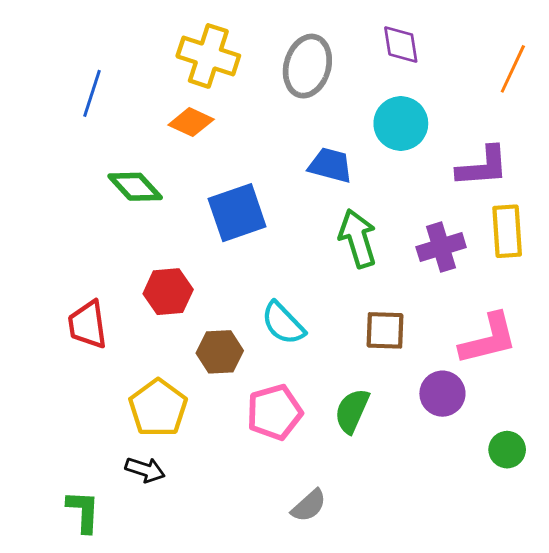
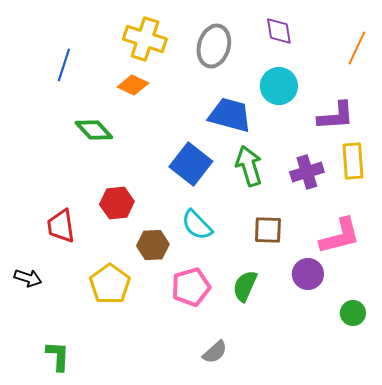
blue trapezoid: (330, 165) -> (230, 115), size x1.4
blue square: (237, 213) -> (191, 164), moved, turned -33
black arrow: (145, 470) -> (28, 278), moved

